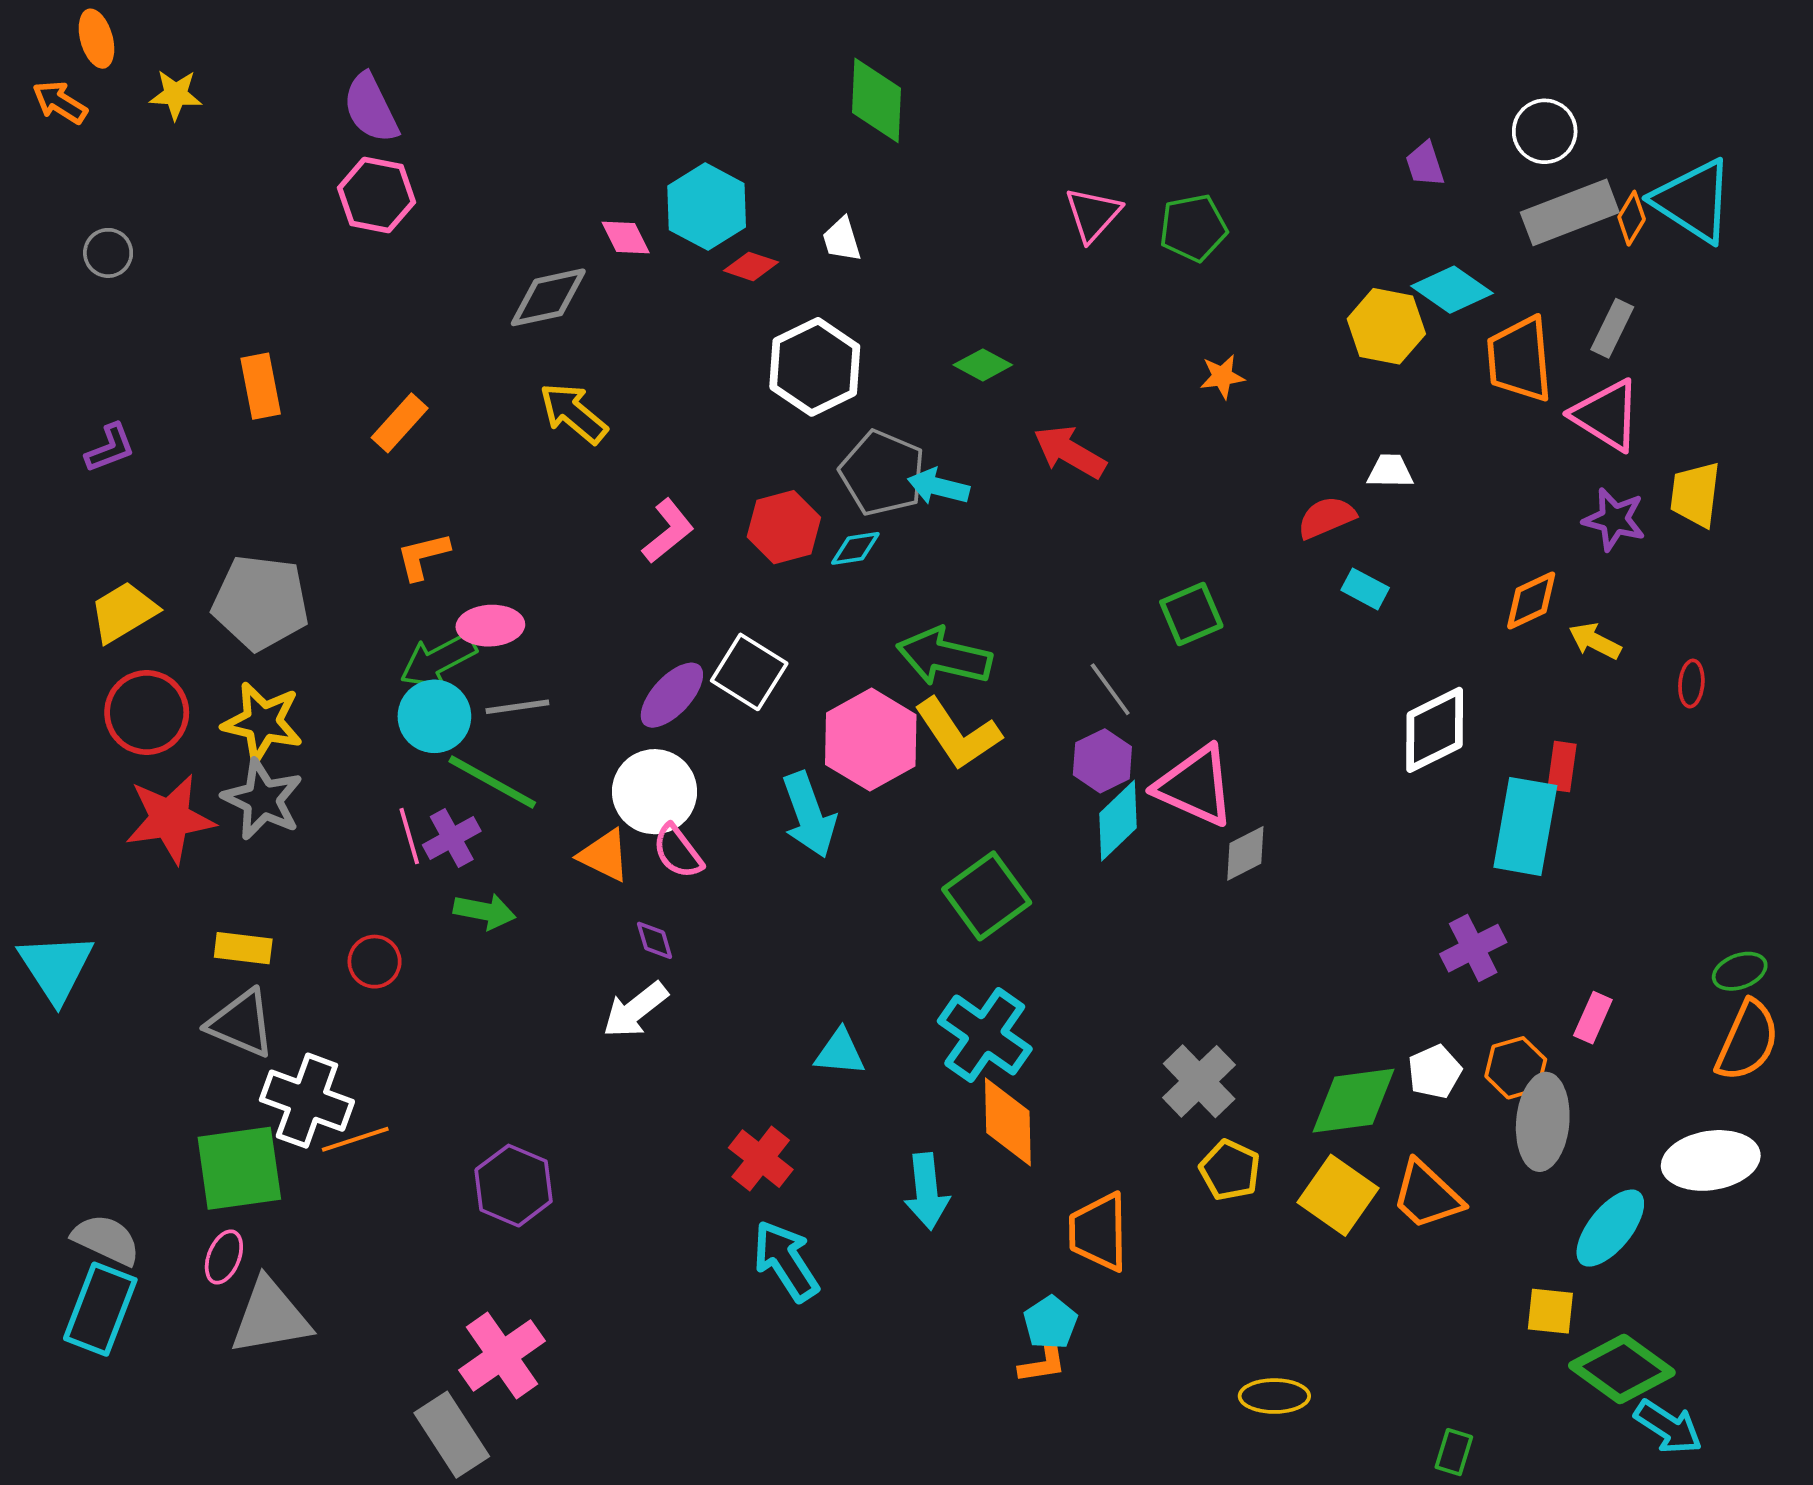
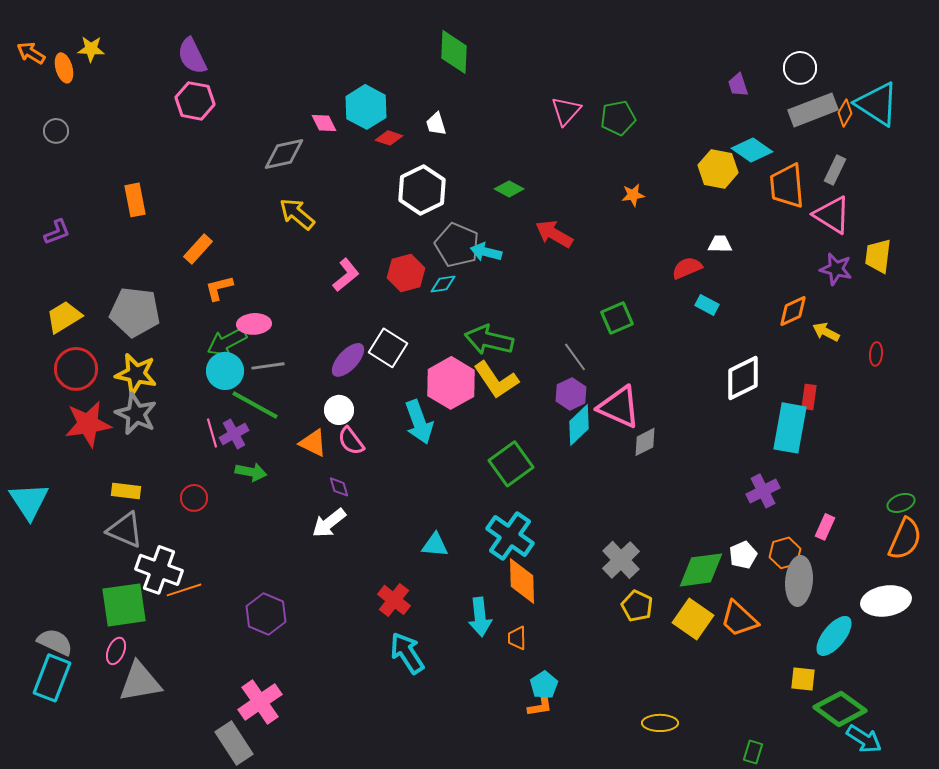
orange ellipse: (96, 39) -> (64, 68), moved
orange rectangle: (400, 423) -> (198, 249), moved
white circle: (655, 792) -> (339, 410), size x0.7
orange trapezoid: (1099, 1232) -> (517, 638), moved, size x0.6

